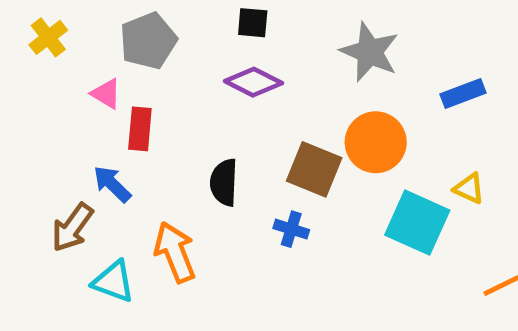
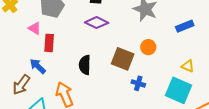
orange circle: (376, 142) -> (148, 47), size x0.6
cyan square: (417, 223) -> (178, 90), moved
blue cross: (291, 229) -> (138, 83), moved

